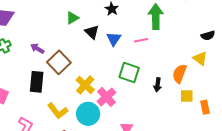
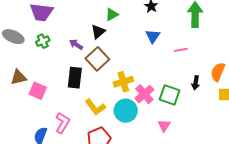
black triangle: (92, 32) -> (98, 32), moved, turned 35
pink line: (141, 40) -> (181, 50), moved
green square: (129, 73) -> (170, 95), moved
yellow cross: (85, 85) -> (123, 82), turned 30

